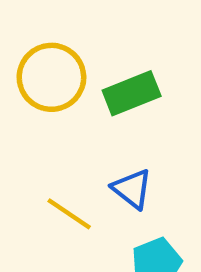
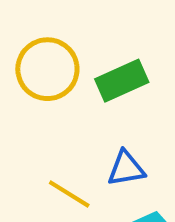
blue triangle: (132, 189) -> (126, 168), turned -45

